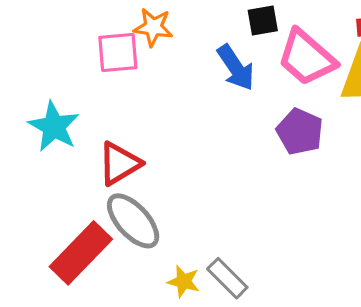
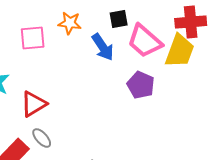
orange star: (153, 27) -> (70, 23), moved
gray ellipse: (133, 221) -> (42, 138), size x0.6

